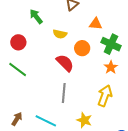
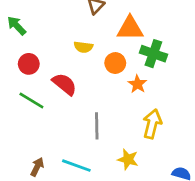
green arrow: (36, 17) -> (17, 26), moved
orange triangle: (96, 24) -> (130, 28), size x1.5
red semicircle: (65, 63) -> (64, 84), moved
orange star: (111, 67) -> (137, 84), moved

